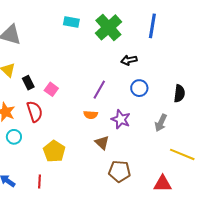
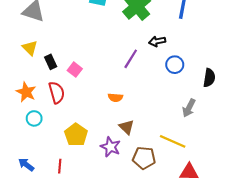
blue circle: (139, 88) -> (175, 65), moved
purple line: (99, 90) -> (131, 59), moved
purple star: (121, 119) -> (110, 147), moved
yellow line: (182, 154) -> (173, 141), moved

